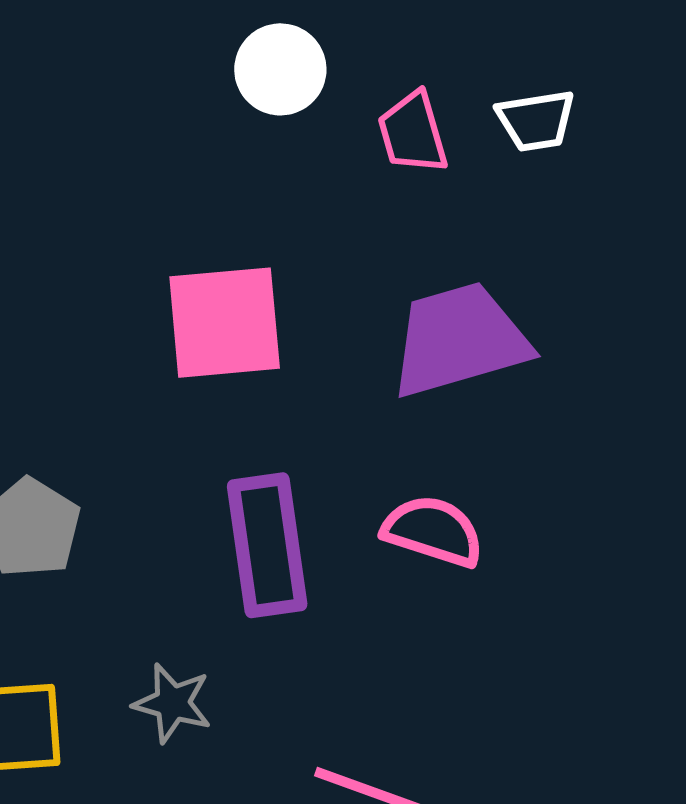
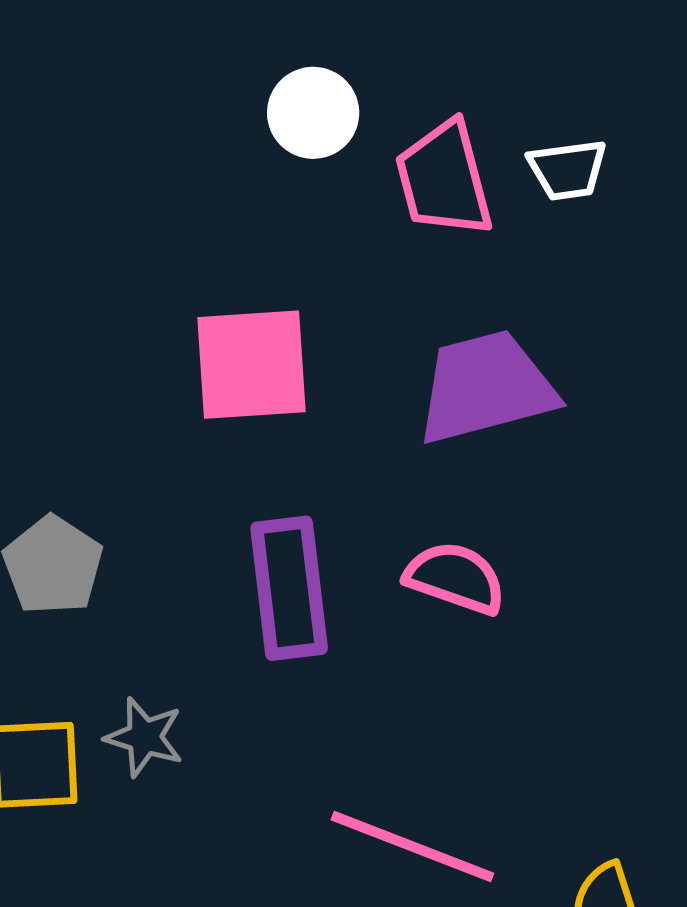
pink trapezoid: (413, 133) -> (444, 179), size x1.4
gray star: (172, 703) -> (144, 737), moved

